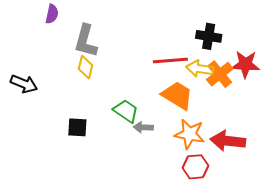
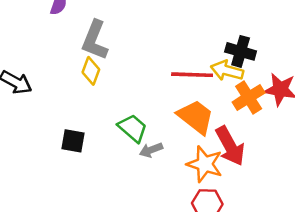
yellow arrow: (200, 69) -> (227, 71), moved
gray arrow: (143, 127) -> (151, 150), turned -30
red arrow: (228, 141) -> (230, 146), moved, turned -132

